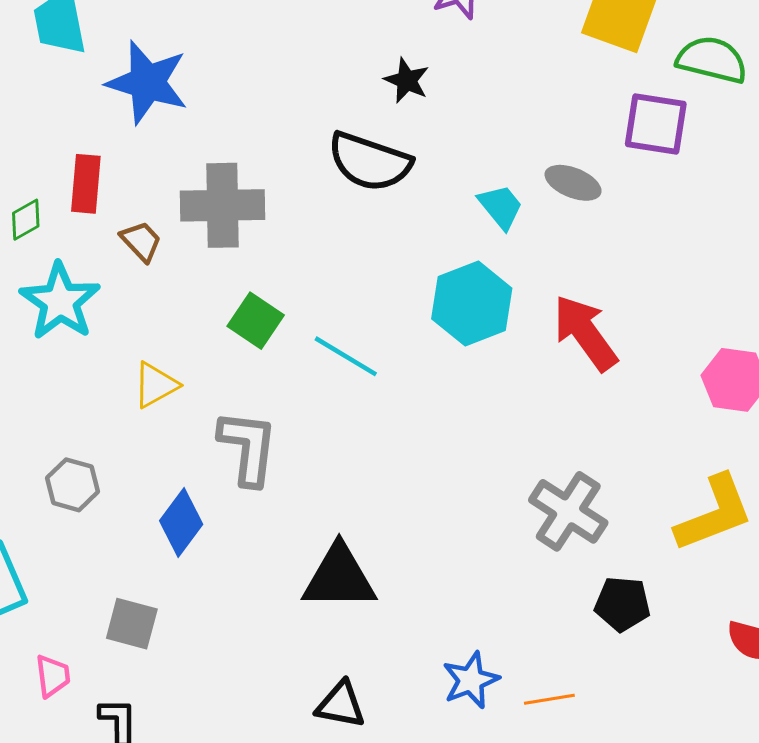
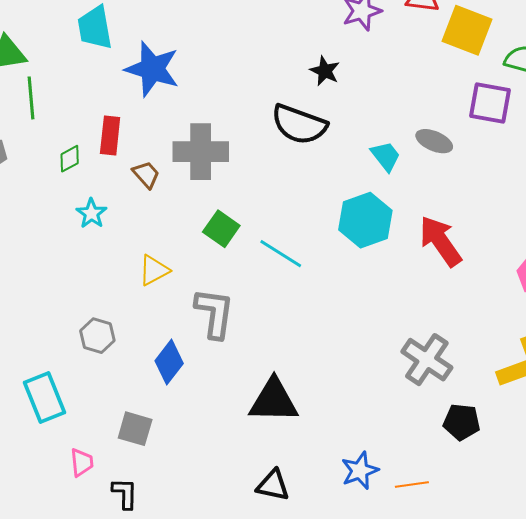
cyan star: (60, 301) -> (91, 213), size x0.6

